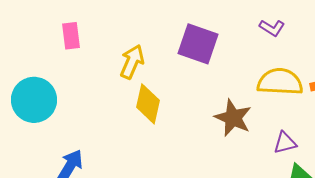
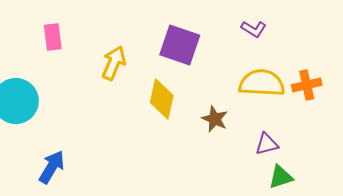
yellow diamond: (148, 104) -> (162, 99), moved
brown star: (233, 118) -> (215, 119), size x0.7

